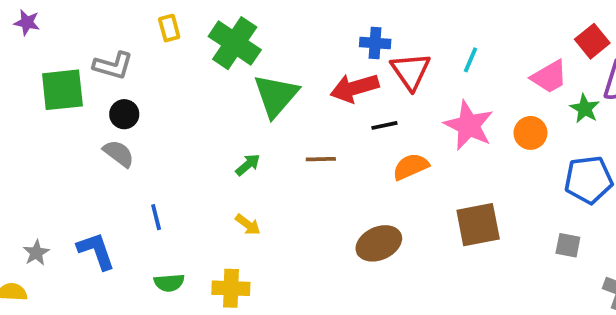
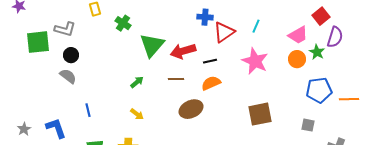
green cross: (235, 43) -> (123, 23), moved, size x0.6
red triangle: (411, 71) -> (224, 32), turned 30
red arrow: (355, 88) -> (183, 51), moved
orange circle: (530, 133) -> (297, 59), moved
orange semicircle: (411, 167) -> (211, 83), moved
brown ellipse: (379, 243) -> (191, 109), moved

